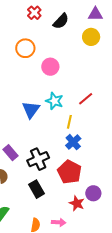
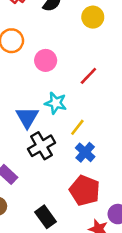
red line: (86, 99) -> (88, 76), moved
yellow line: (69, 122) -> (77, 127), turned 32
black cross: (38, 159) -> (41, 146), moved

